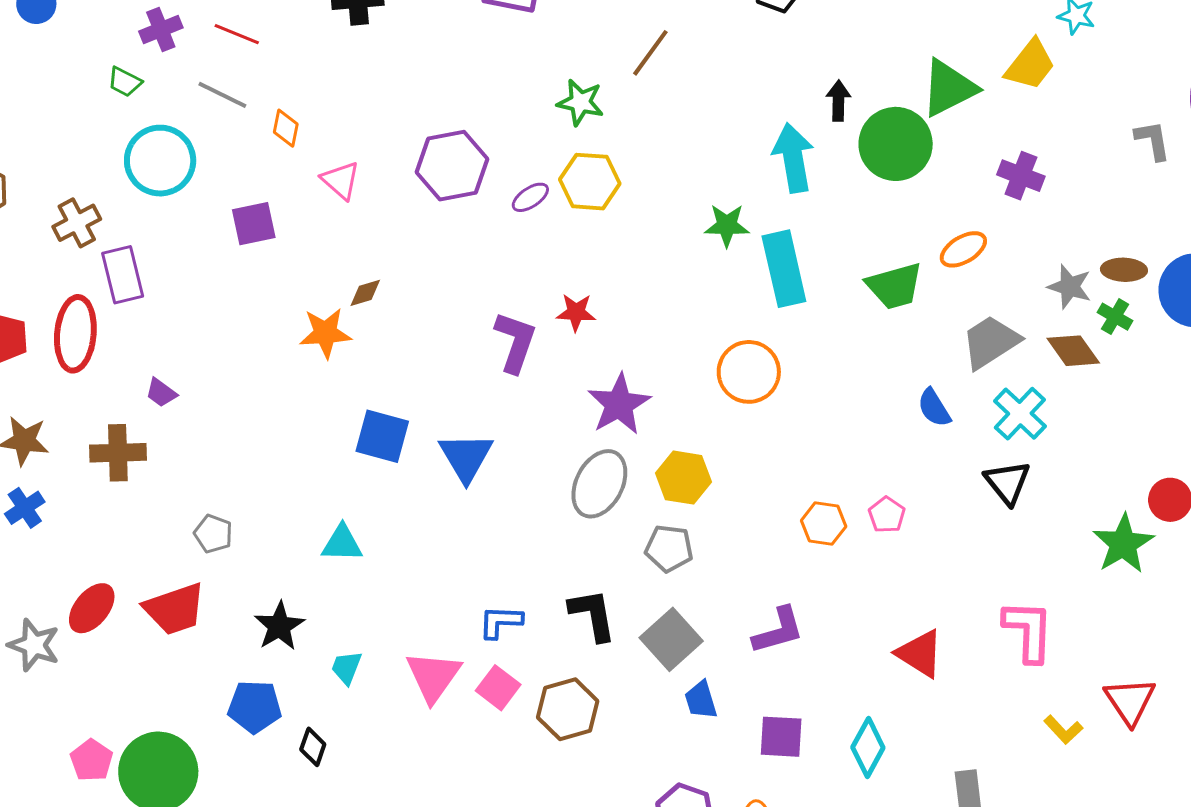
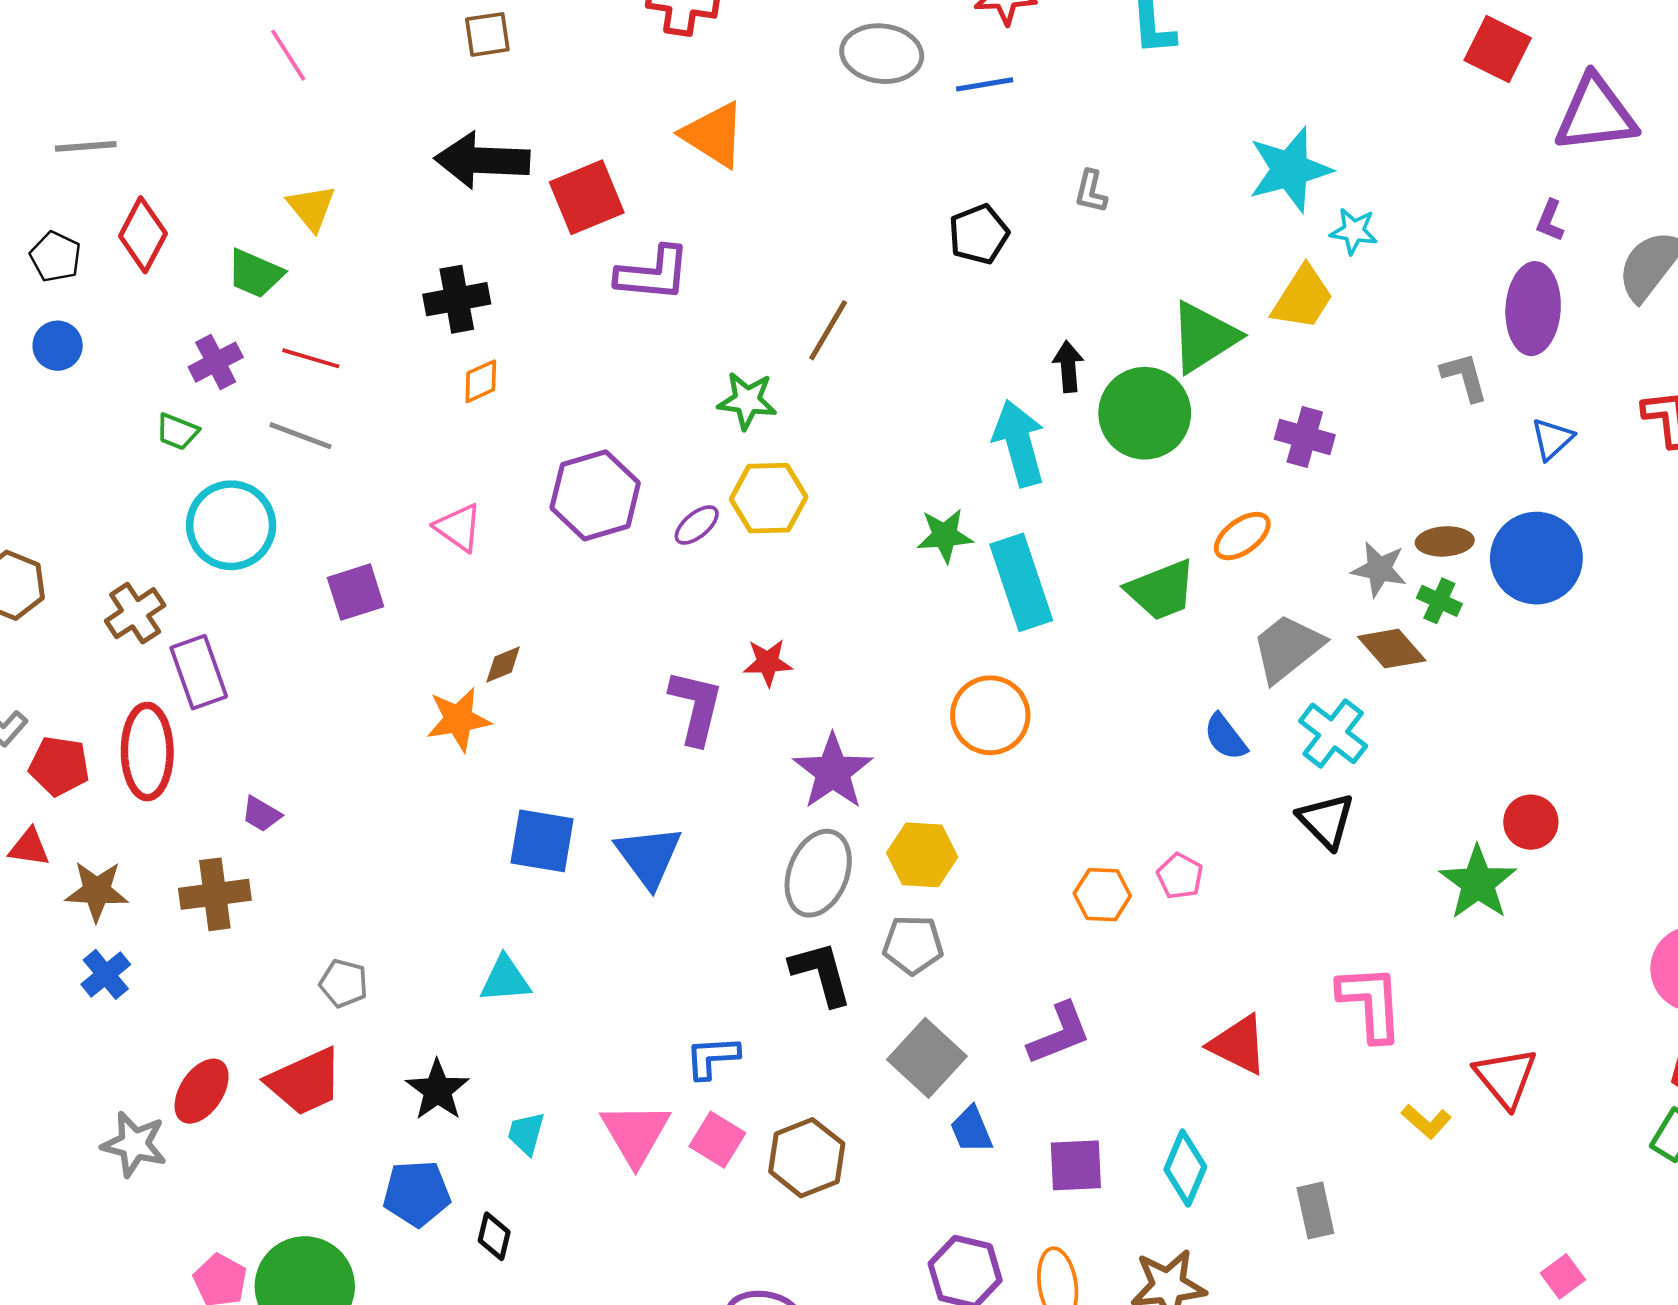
orange diamond: (286, 128) -> (481, 381), moved, turned 60
black L-shape: (593, 615) -> (821, 973), moved

